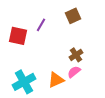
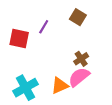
brown square: (73, 16) -> (78, 17), turned -35
pink semicircle: (74, 72) -> (79, 77), size x1.5

